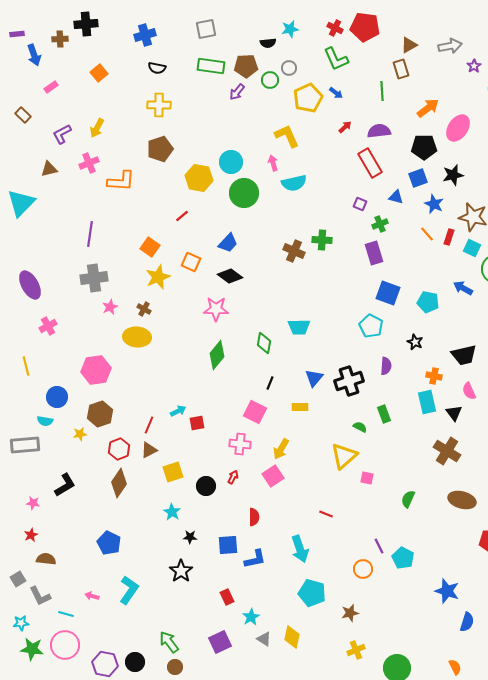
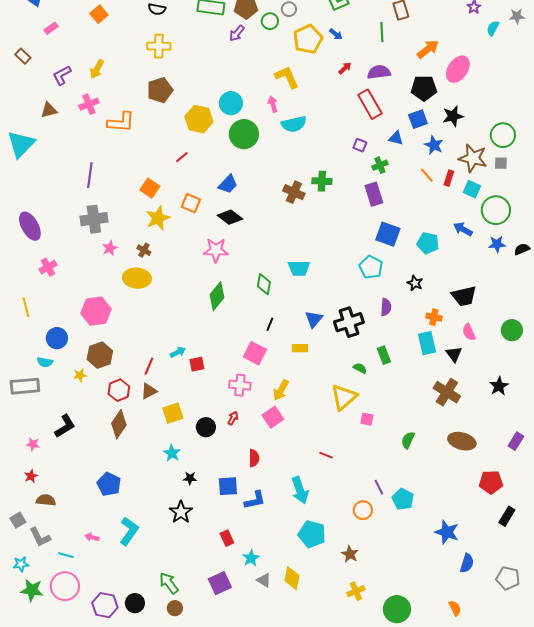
brown star: (350, 613) -> (350, 554), turned -30

